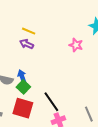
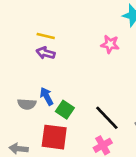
green square: (23, 87) -> (65, 110), moved
black line: (51, 102) -> (107, 118), moved

